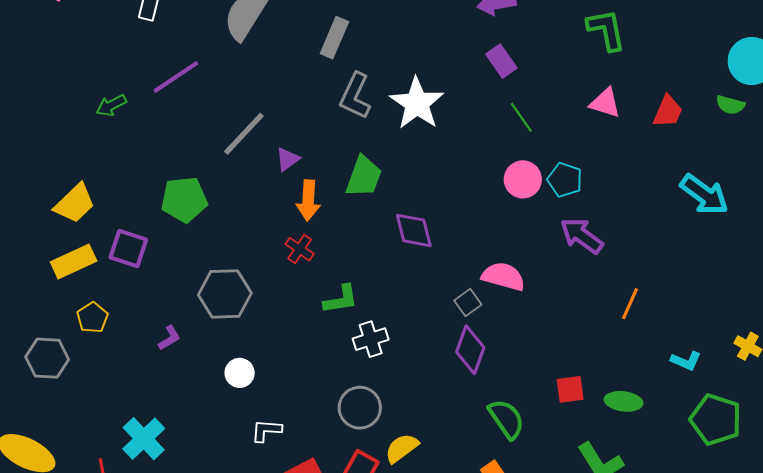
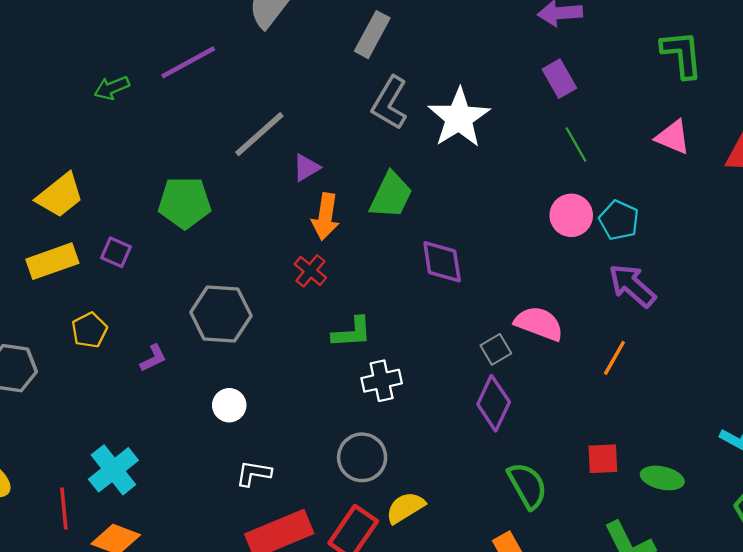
purple square: (128, 248) -> (116, 252), size x0.7
orange line: (630, 304) -> (614, 358), moved
yellow pentagon: (92, 318) -> (89, 330), moved

